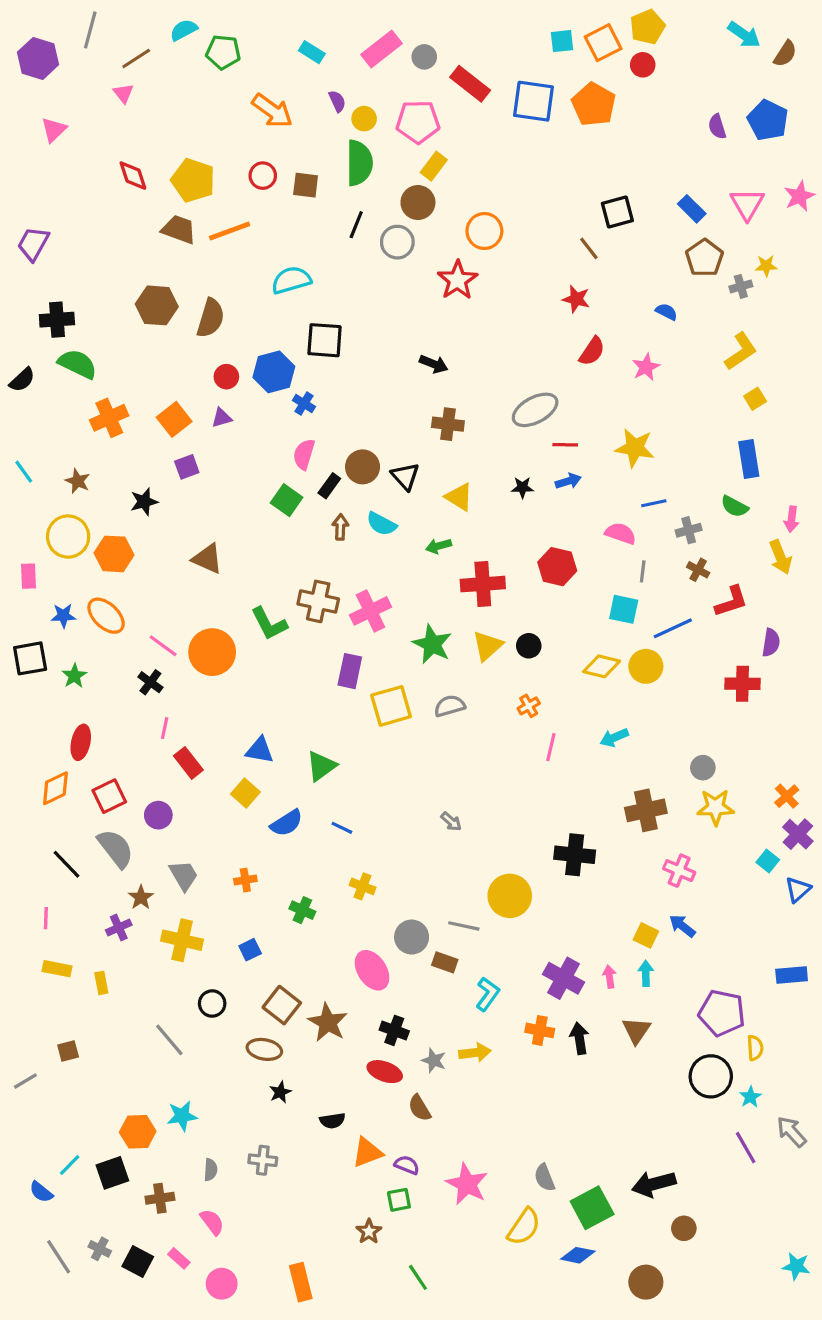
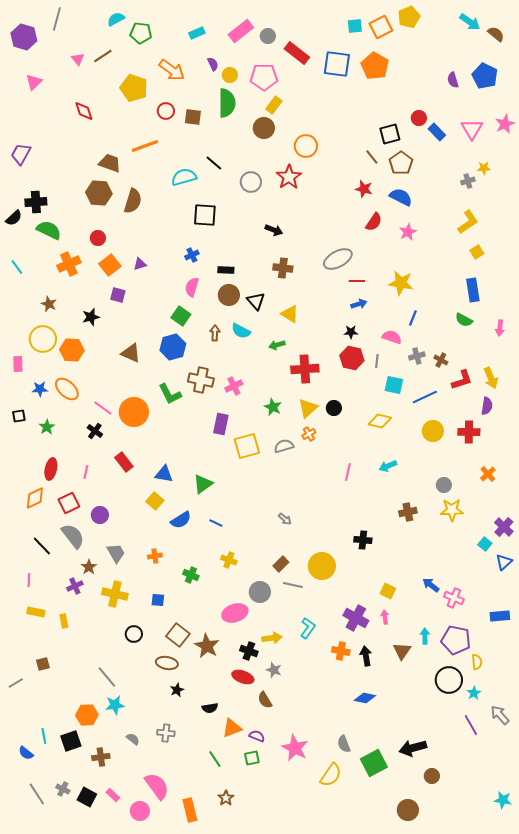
cyan rectangle: (312, 52) -> (197, 33), turned -56
brown semicircle: (785, 54) -> (496, 34), turned -84
brown line: (136, 58) -> (103, 56), moved
red circle: (643, 65) -> (419, 118), moved
yellow pentagon: (193, 180) -> (134, 88), moved
black line: (356, 225) -> (214, 163), moved, turned -72
brown trapezoid: (179, 229) -> (110, 163), moved
gray circle: (397, 242) -> (251, 182), moved
brown pentagon: (704, 258) -> (401, 163), moved
blue semicircle: (666, 312) -> (401, 197), moved, size x1.6
blue hexagon: (274, 372) -> (173, 347), moved
red circle: (226, 377) -> (98, 238), moved
black semicircle: (22, 380) -> (14, 218), moved
blue cross: (304, 404) -> (192, 255), turned 32
purple square: (187, 467) -> (118, 295), turned 35
cyan line: (24, 472) -> (17, 267), moved
black rectangle: (329, 486) -> (226, 270), moved, turned 56
black star: (522, 487) -> (351, 332), moved
blue line: (654, 503) -> (413, 318), turned -56
gray cross: (689, 530) -> (417, 356), moved
yellow arrow: (780, 557) -> (491, 378), moved
gray line: (643, 571) -> (377, 361), moved
pink cross: (370, 611) -> (234, 386), size x0.7
green star: (432, 644) -> (273, 407), size x0.7
black square: (30, 658) -> (19, 416), size x0.6
yellow circle: (646, 666) -> (433, 431), moved
orange cross: (529, 706) -> (309, 434), moved
pink line: (165, 728) -> (86, 472), moved
red rectangle: (188, 763) -> (124, 462), moved
orange cross: (787, 796) -> (488, 474), moved
brown cross: (646, 810) -> (408, 512), size x0.7
black cross: (575, 855) -> (363, 540), size x0.7
pink cross: (679, 871) -> (454, 598), moved
yellow square: (646, 935) -> (388, 591), moved
blue square: (250, 950) -> (158, 600), turned 32
brown rectangle: (445, 962) -> (281, 564), moved, turned -63
pink ellipse: (372, 970) -> (235, 613), turned -75
cyan arrow: (646, 973) -> (425, 636), moved
gray line: (169, 1040) -> (107, 677), moved
yellow arrow: (475, 1053) -> (272, 638), moved
cyan line: (70, 1165) -> (44, 736), turned -56
gray semicircle: (211, 1170) -> (133, 739), turned -56
pink semicircle: (212, 1222) -> (157, 786), moved, size x1.6
brown star: (369, 1231) -> (226, 798), moved
blue diamond: (578, 1255) -> (365, 698), moved
green line: (418, 1277) -> (215, 759), moved

